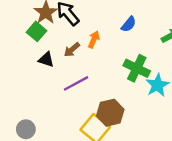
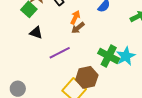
brown arrow: (72, 50) -> (78, 28), moved
green cross: (137, 68) -> (109, 56), moved

